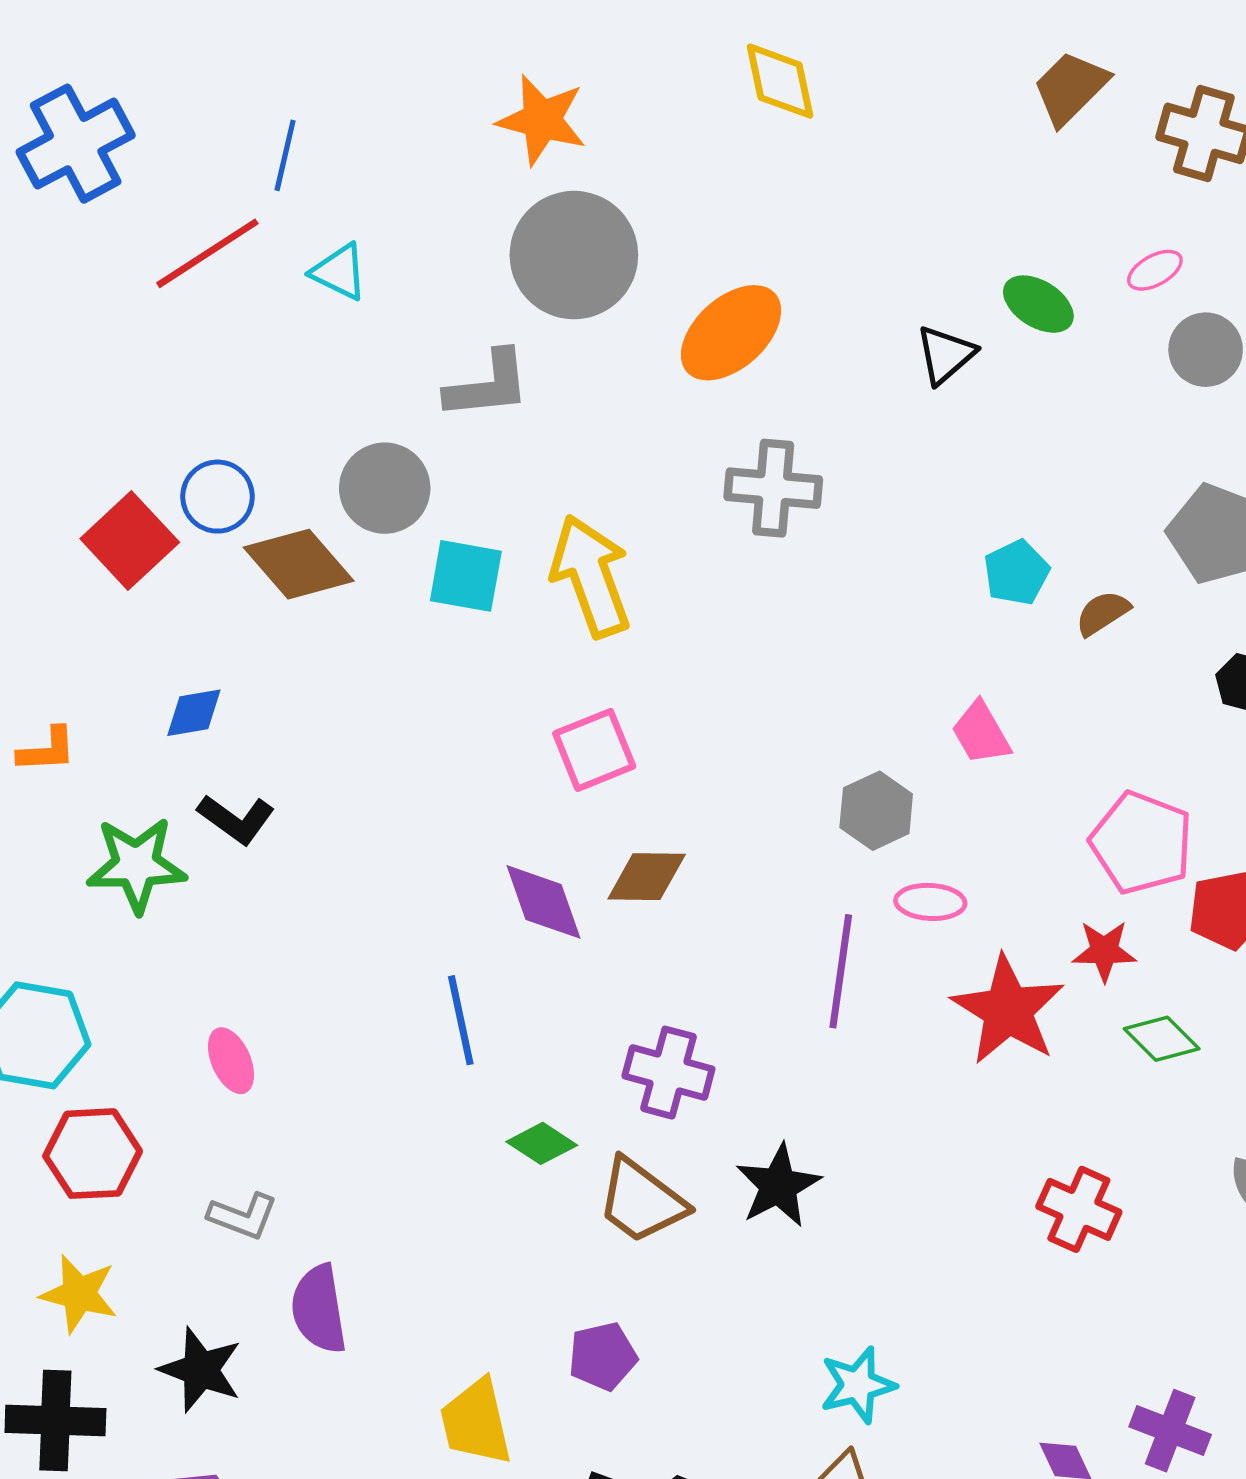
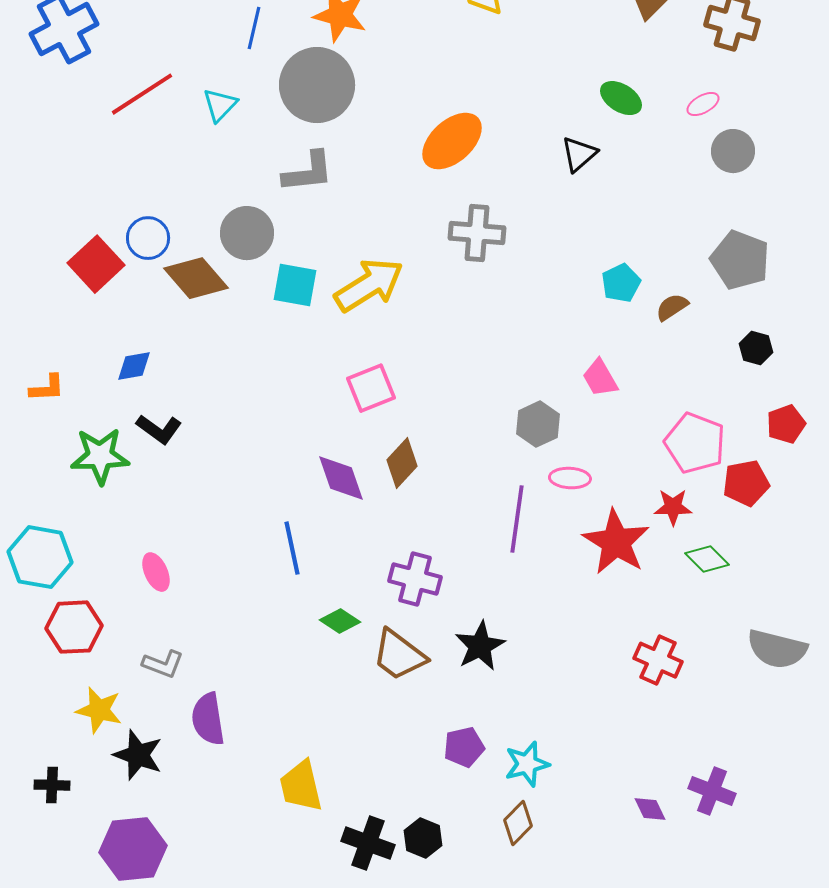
blue line: (285, 155) -> (254, 28), moved
gray circle: (574, 255) -> (317, 85), moved
cyan triangle: (339, 272) -> (220, 105), turned 48
green ellipse: (1038, 304) -> (621, 98), moved
yellow arrow: (591, 576) -> (369, 285), turned 78
brown diamond: (647, 877) -> (402, 463), turned -48
yellow star: (79, 1294) -> (99, 710), moved
purple pentagon: (603, 1356) -> (464, 747), moved
black cross: (55, 1420) -> (52, 785), size x0.6

